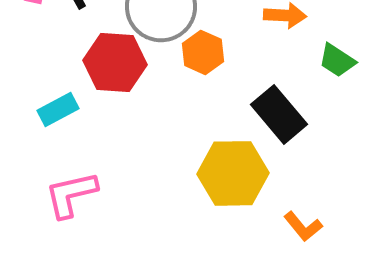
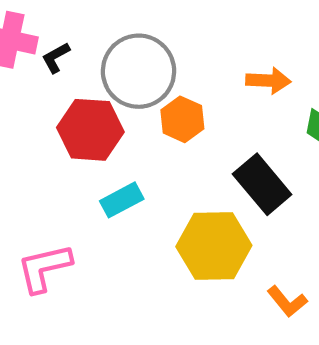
cyan rectangle: (58, 109) -> (122, 200), moved

